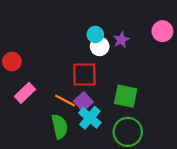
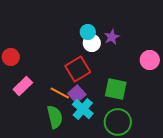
pink circle: (162, 31) -> (150, 60), moved
red square: (84, 74) -> (78, 69), turned -30

